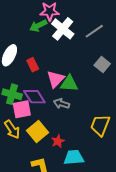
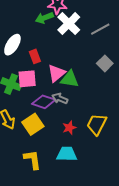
purple diamond: (34, 97) -> (44, 102), moved, turned -45
pink square: (22, 109) -> (27, 79), moved
red star: (58, 141) -> (69, 128), moved

